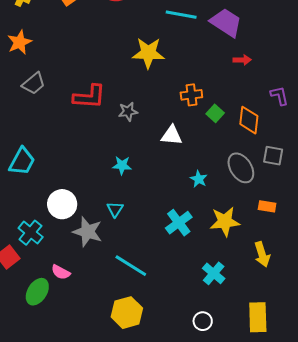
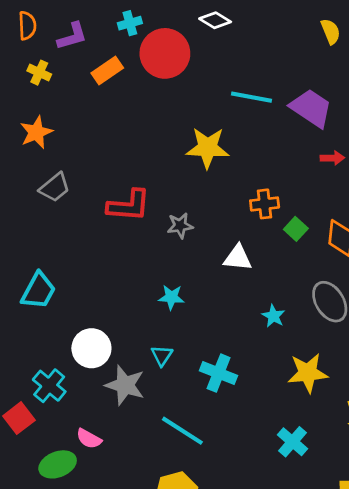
cyan cross: (179, 223) -> (219, 373), moved, turned -32
green ellipse: (37, 292) -> (58, 464), turned 36

